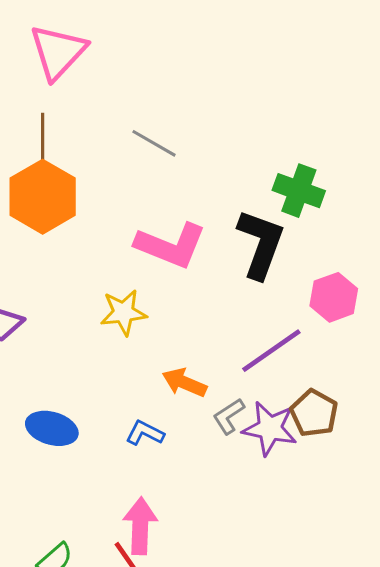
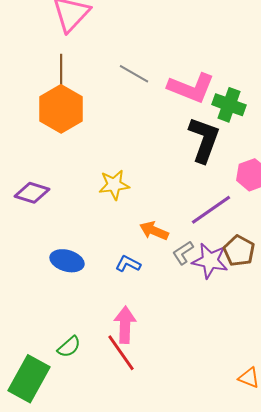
pink L-shape: (171, 245) -> (191, 88), moved

